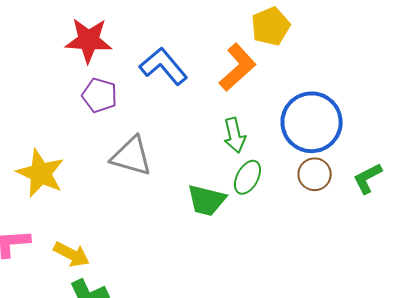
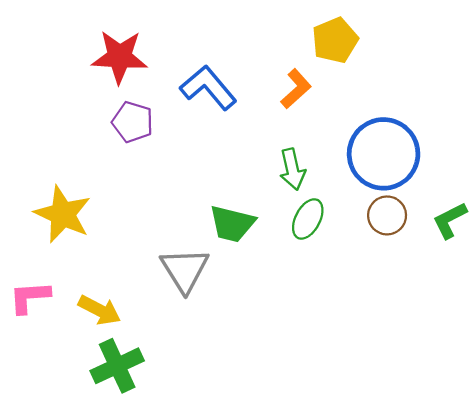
orange L-shape: (238, 67) -> (296, 89), size x0.7
gray triangle: (132, 156) -> (185, 270), moved, turned 42
green trapezoid: (207, 200) -> (232, 224), moved

